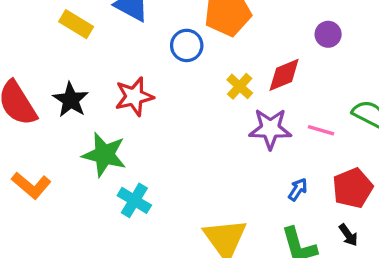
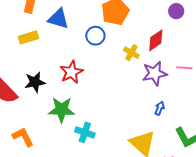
yellow rectangle: (76, 24) -> (28, 37), turned -36
black star: (71, 100) -> (35, 82), turned -30
orange L-shape: (31, 185) -> (23, 137), turned -145
blue arrow: (298, 189) -> (160, 108), moved

